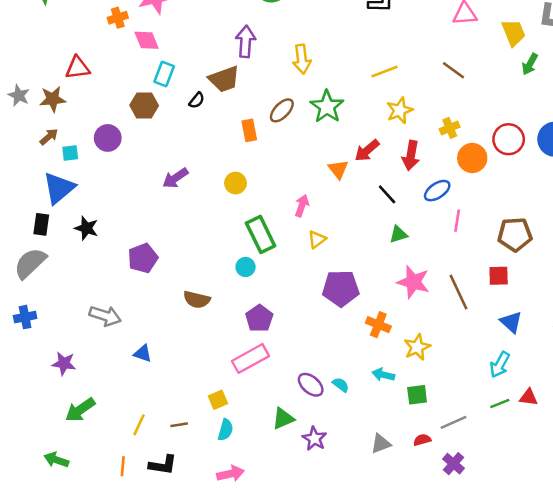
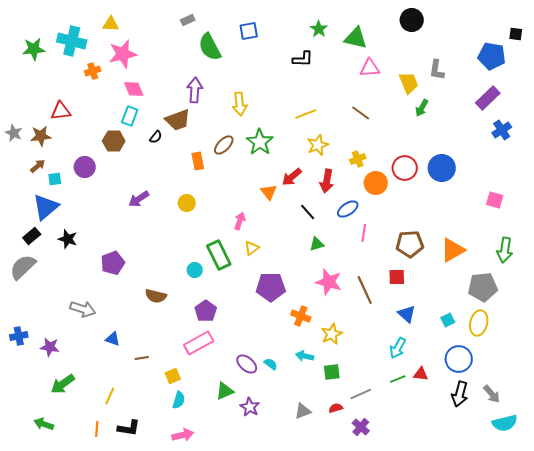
pink diamond: (147, 40) -> (134, 89), moved
black rectangle: (41, 224) -> (32, 236), turned 42
green rectangle: (261, 234) -> (219, 255), moved
blue cross: (25, 317) -> (19, 336), moved
brown line: (179, 425) -> (142, 358), moved

